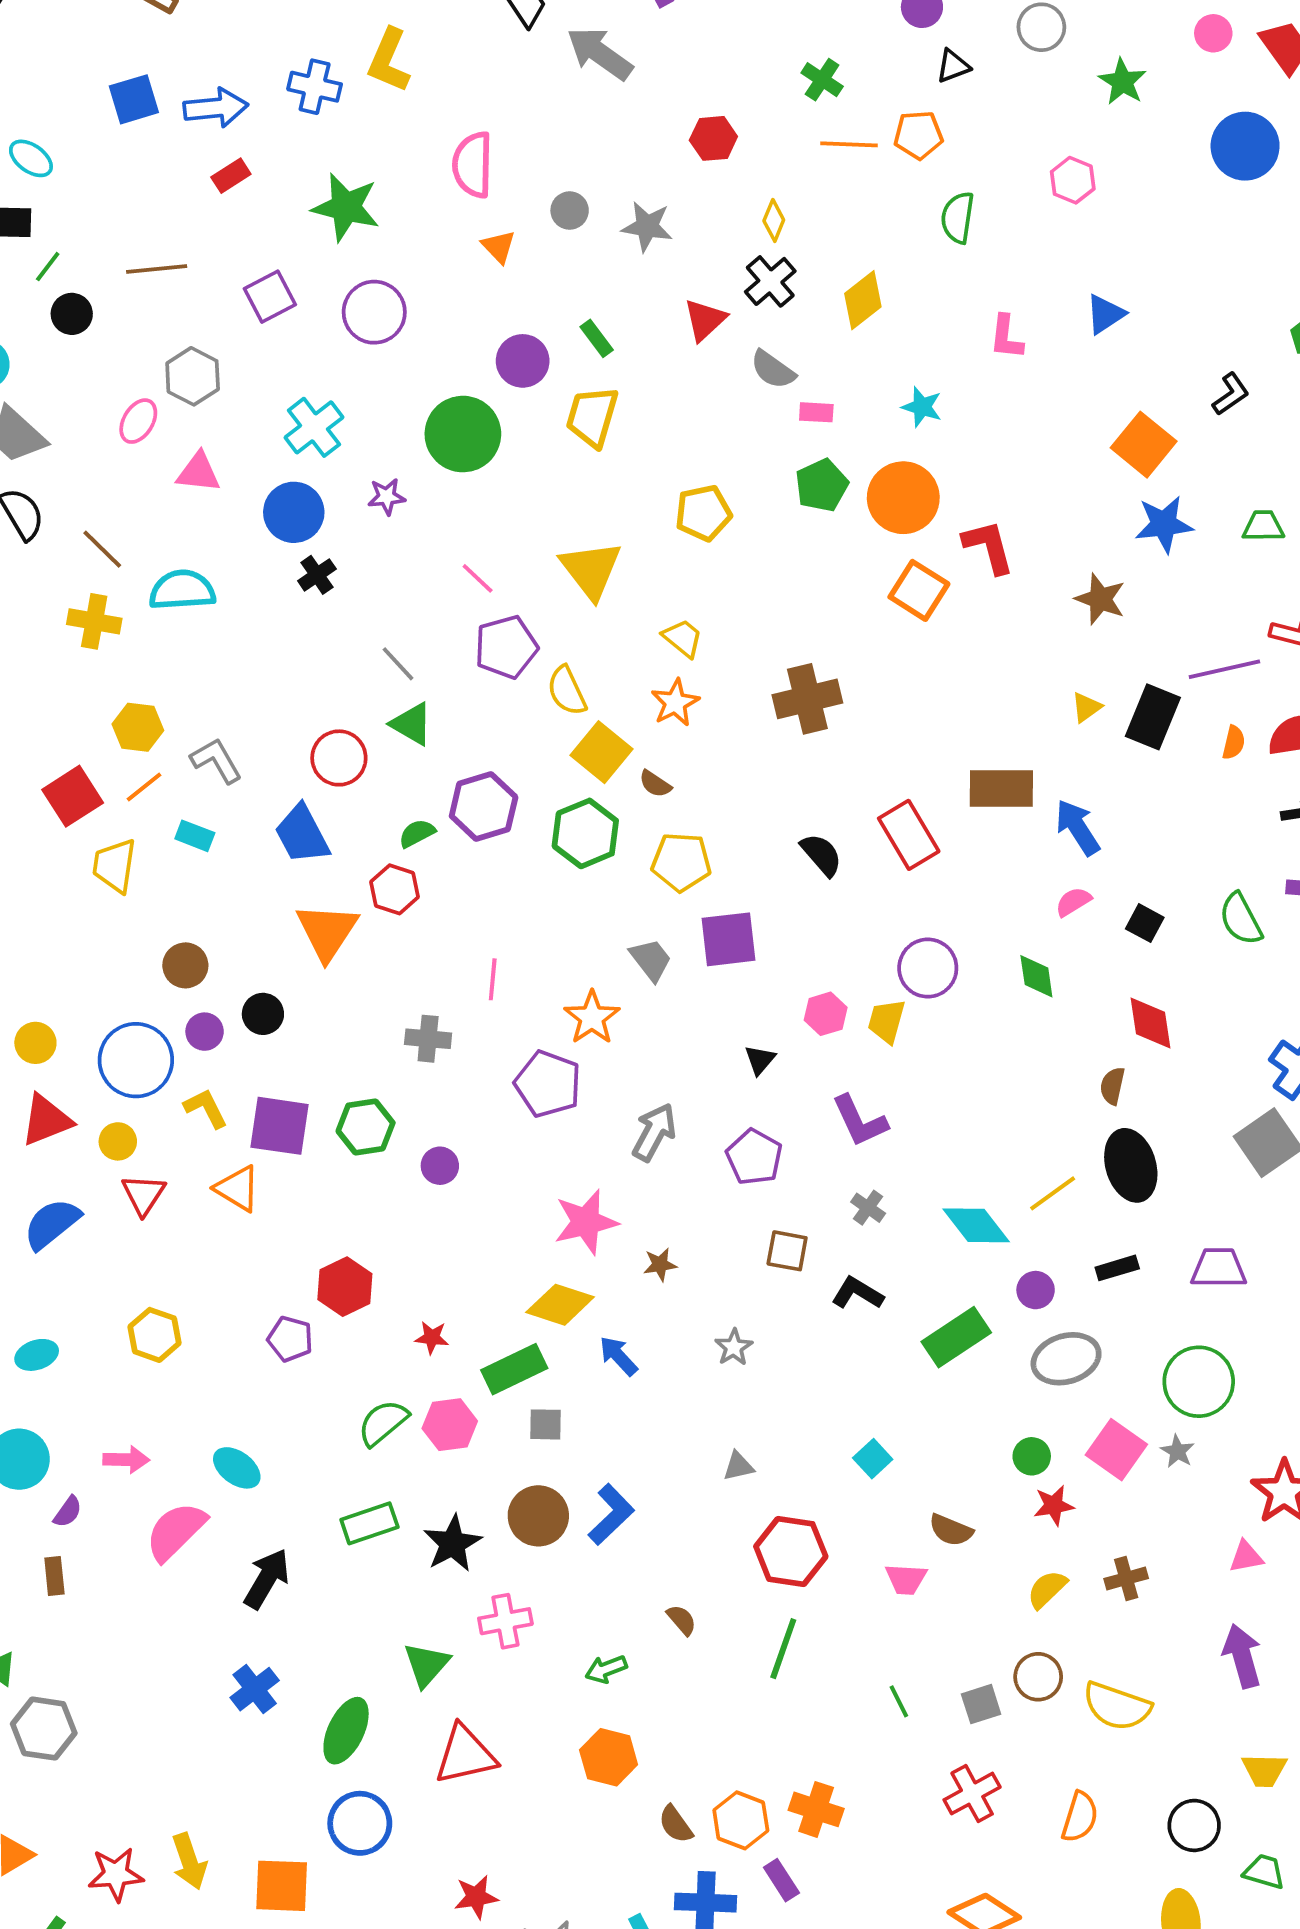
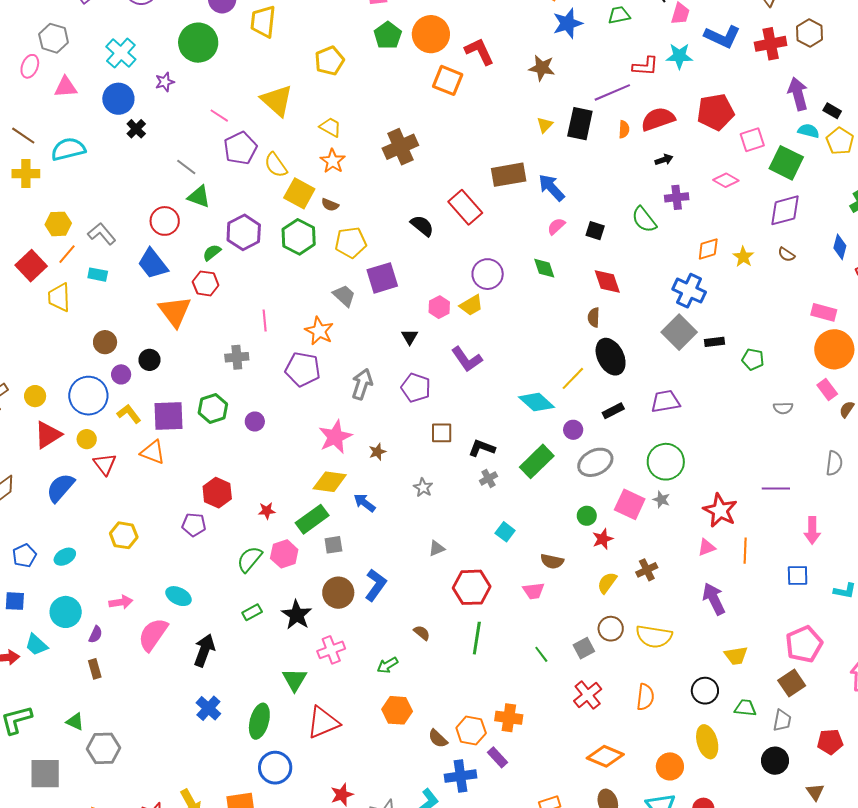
yellow trapezoid: (886, 1021) -> (471, 305), turned -125
gray cross: (868, 1208) -> (488, 478), moved, turned 36
green rectangle: (369, 1523) -> (252, 612), size x0.7

